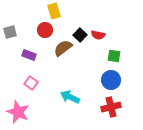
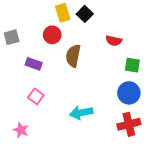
black square: (80, 35) -> (85, 14), moved
brown semicircle: (63, 48) -> (73, 56), turned -42
cyan arrow: (70, 97) -> (81, 113), turned -36
pink star: (18, 112) -> (21, 130), size x0.6

